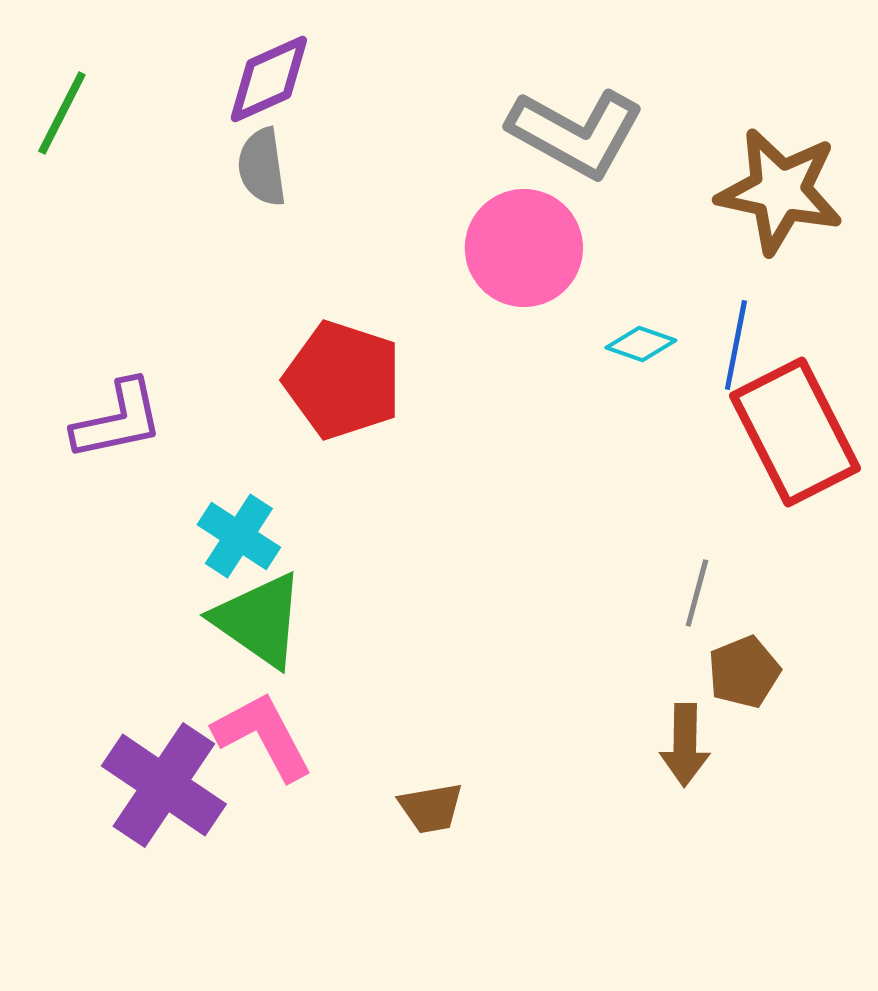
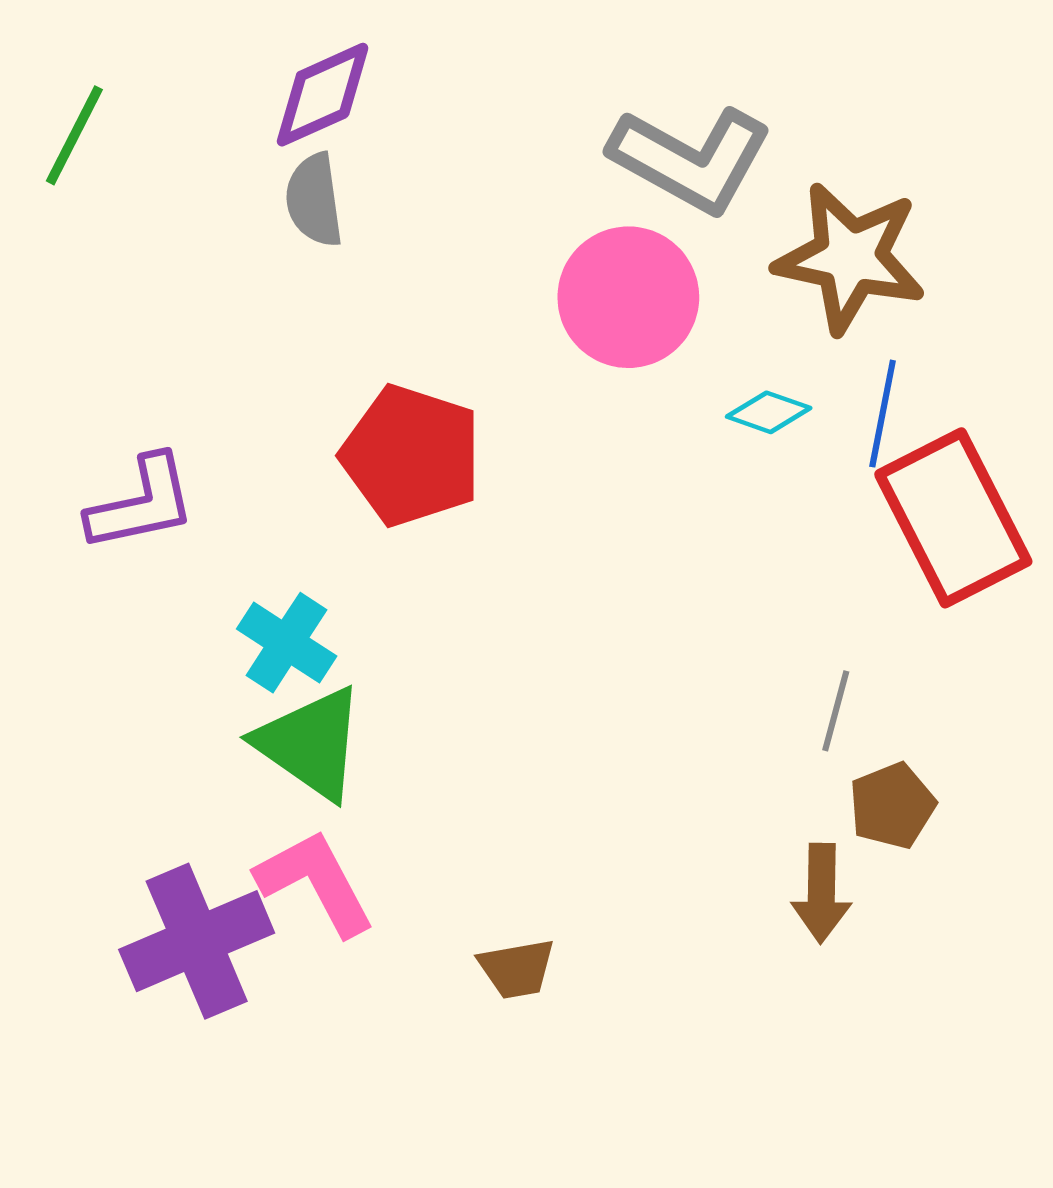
brown star: (780, 191) -> (850, 258), moved
purple cross: (164, 785) -> (197, 941), turned 33

